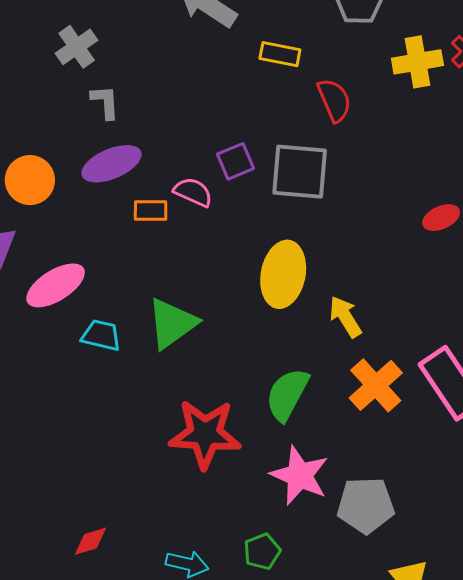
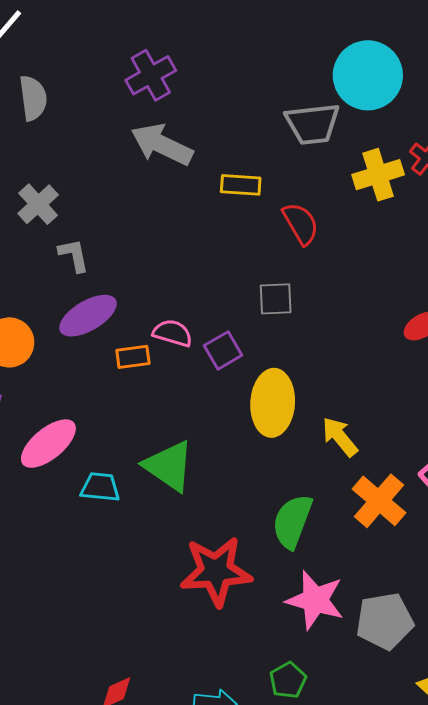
purple square: (235, 161) -> (223, 350), moved
gray square: (300, 172) -> (276, 299), size x0.6
green triangle: (172, 323) -> (169, 466), turned -42

